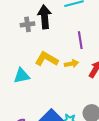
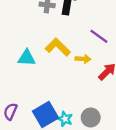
purple line: (80, 40) -> (99, 36), turned -60

